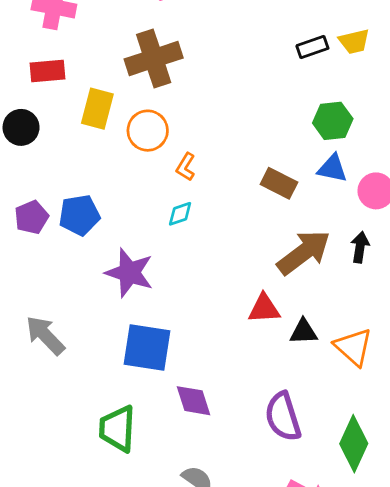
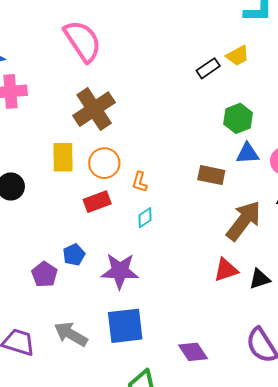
red rectangle: (48, 71) -> (97, 202), moved
blue pentagon: (79, 215) -> (74, 255), moved, size x0.7
purple pentagon: (31, 217) -> (44, 274), moved
blue square: (147, 347) -> (125, 326), moved

